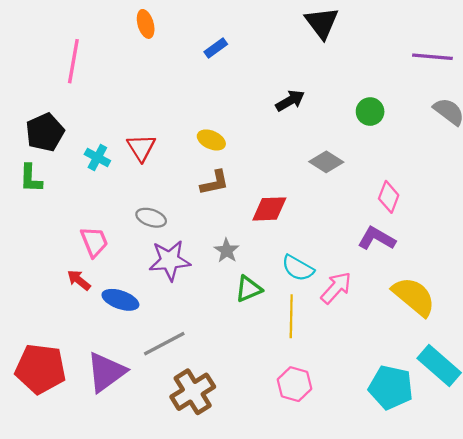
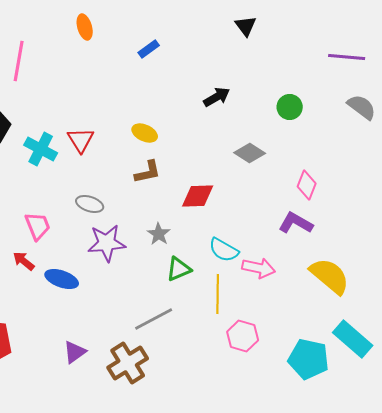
black triangle: (322, 23) -> (246, 26), size x0.7
cyan cross: (97, 158) -> (41, 149), size x1.4
pink arrow: (336, 288) -> (259, 268), turned 60
gray line: (164, 344) -> (154, 319), moved
purple triangle: (106, 372) -> (75, 352), moved, size x0.6
pink hexagon: (295, 384) -> (243, 336), moved

